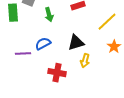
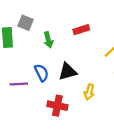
black triangle: (76, 43) -> (68, 72), moved
blue semicircle: (43, 44) -> (41, 73), turned 91

